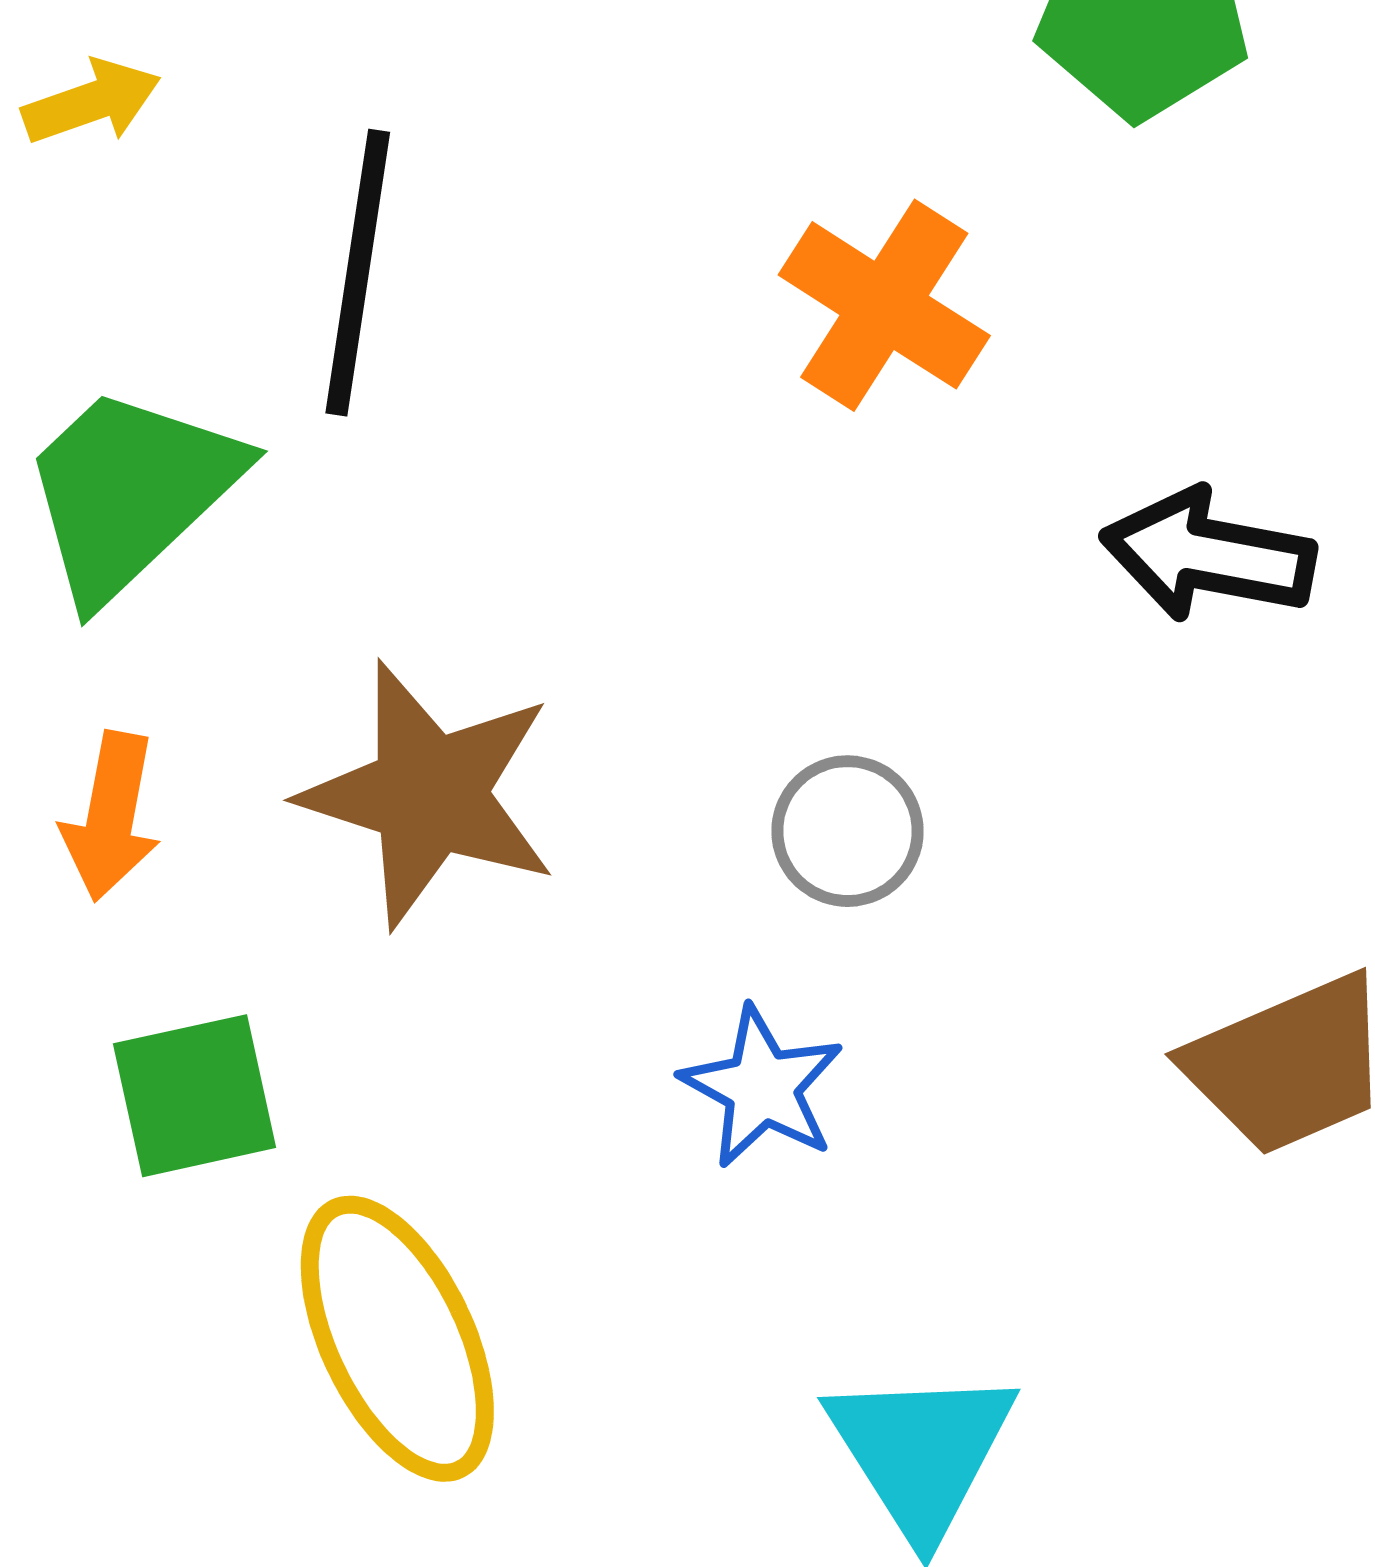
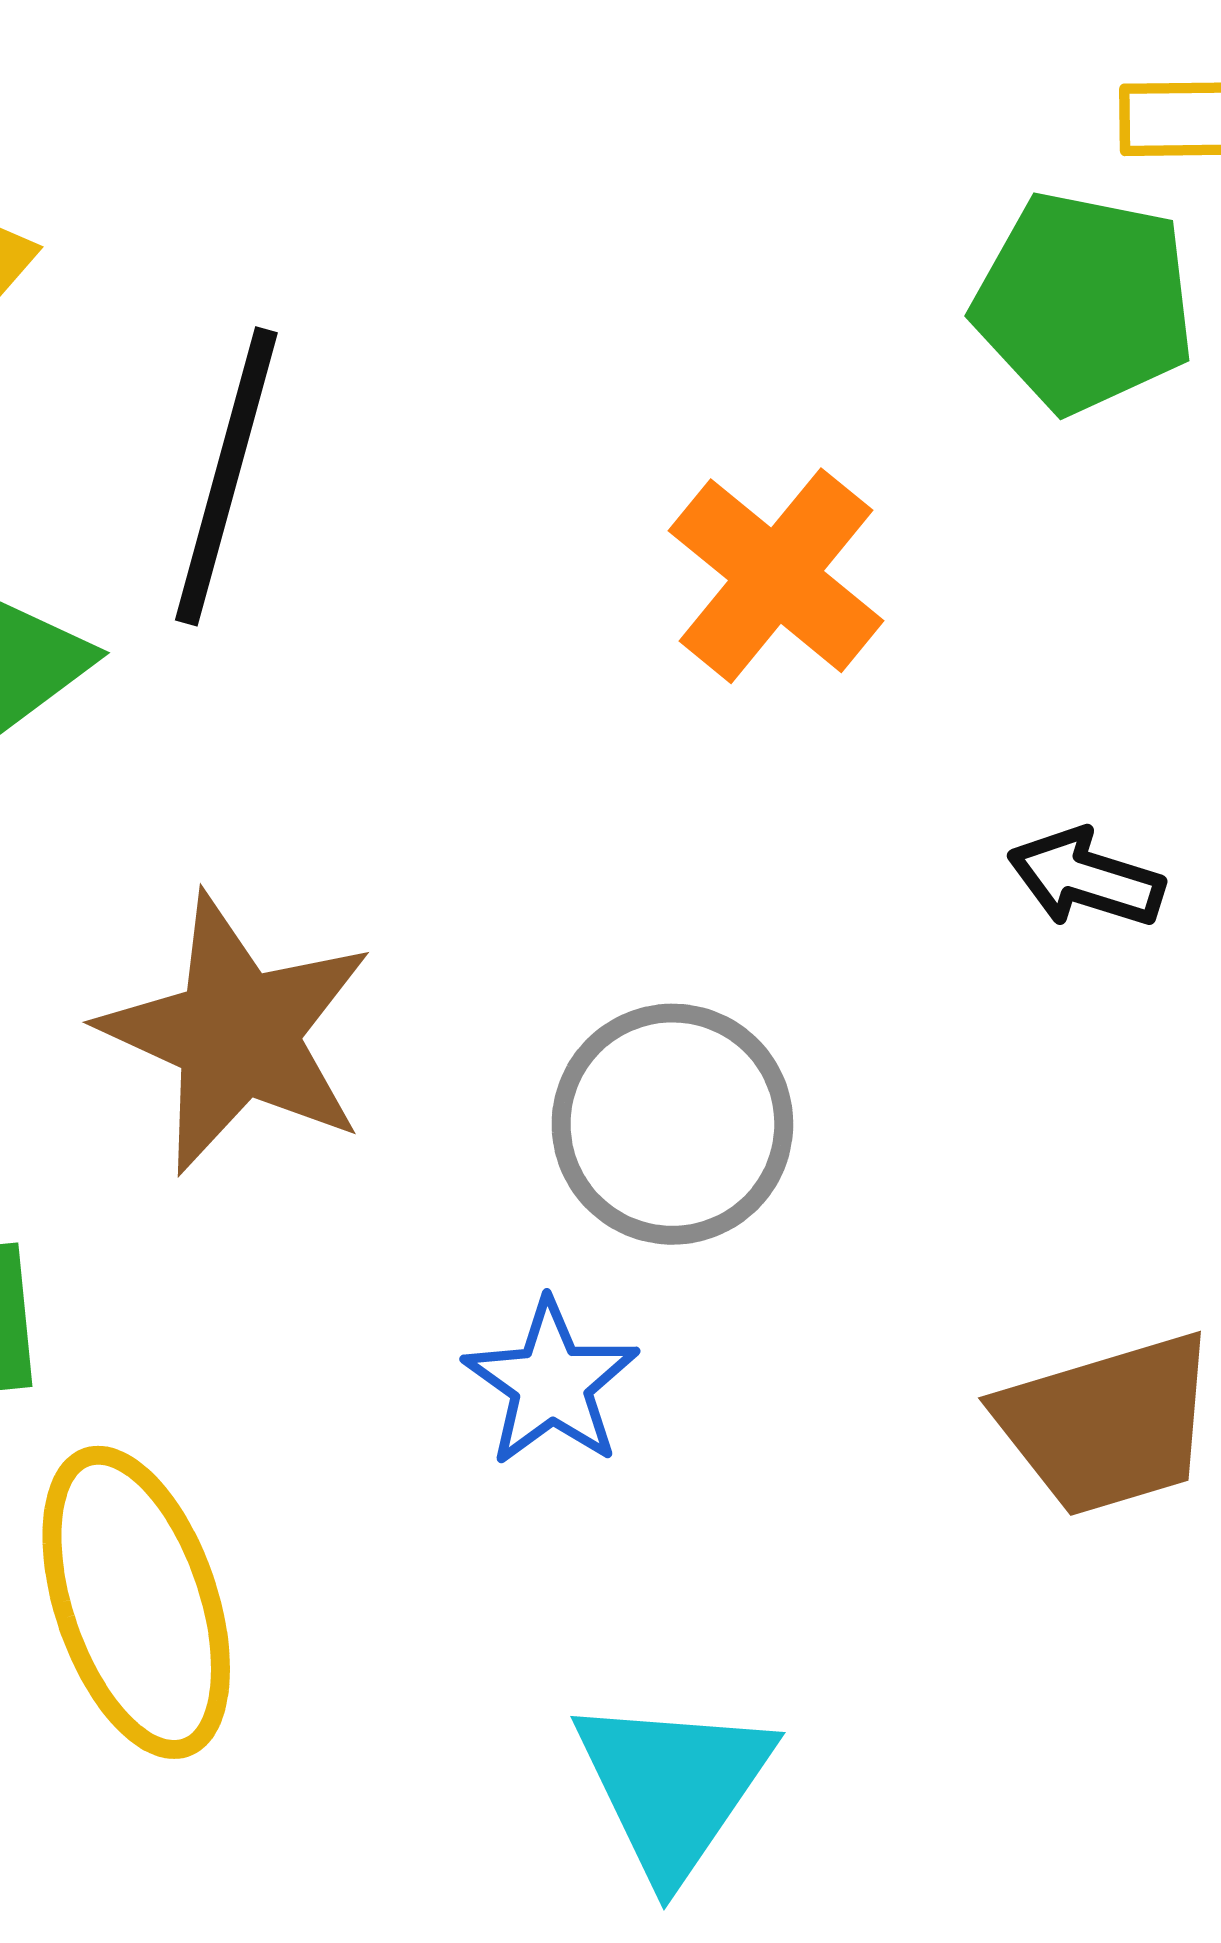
black arrow: (1208, 555) -> (1086, 878), size x0.7
gray circle: (848, 831) -> (672, 1124), size x1.5

